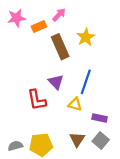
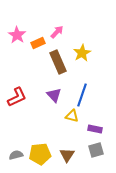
pink star: (16, 18) -> (17, 35), turned -30
red L-shape: (37, 100) -> (17, 97), moved, turned -105
brown triangle: (77, 139) -> (67, 155), moved
gray square: (101, 140) -> (96, 150), turned 35

